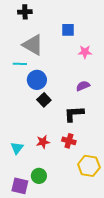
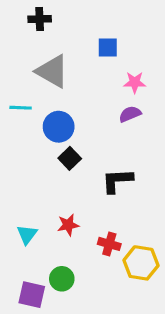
cyan line: (20, 64) -> (21, 108), moved
purple semicircle: (83, 86) -> (130, 114), moved
red cross: (69, 141) -> (109, 244), moved

